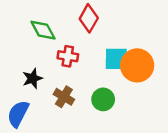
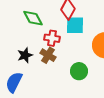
cyan square: (116, 59) -> (75, 25), moved
brown cross: (64, 97) -> (48, 55), moved

